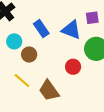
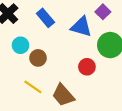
purple square: (92, 18) -> (103, 12), turned -32
blue rectangle: (41, 29) -> (45, 18), moved

